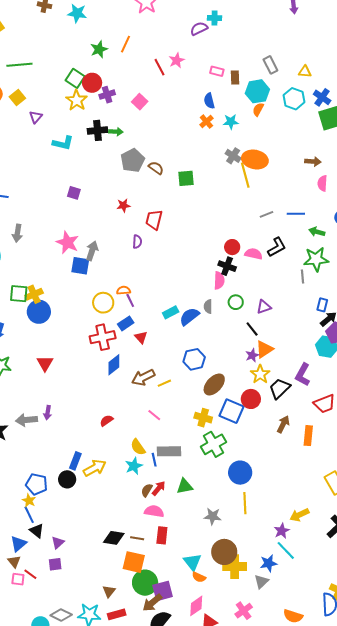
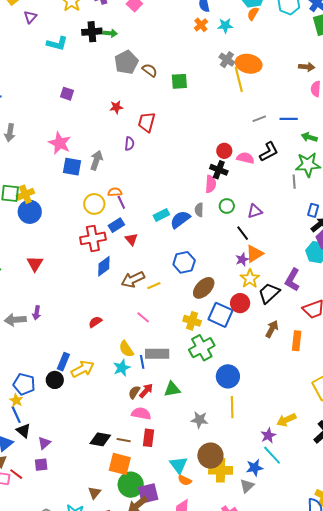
gray arrow: (92, 251) -> (96, 160), moved

